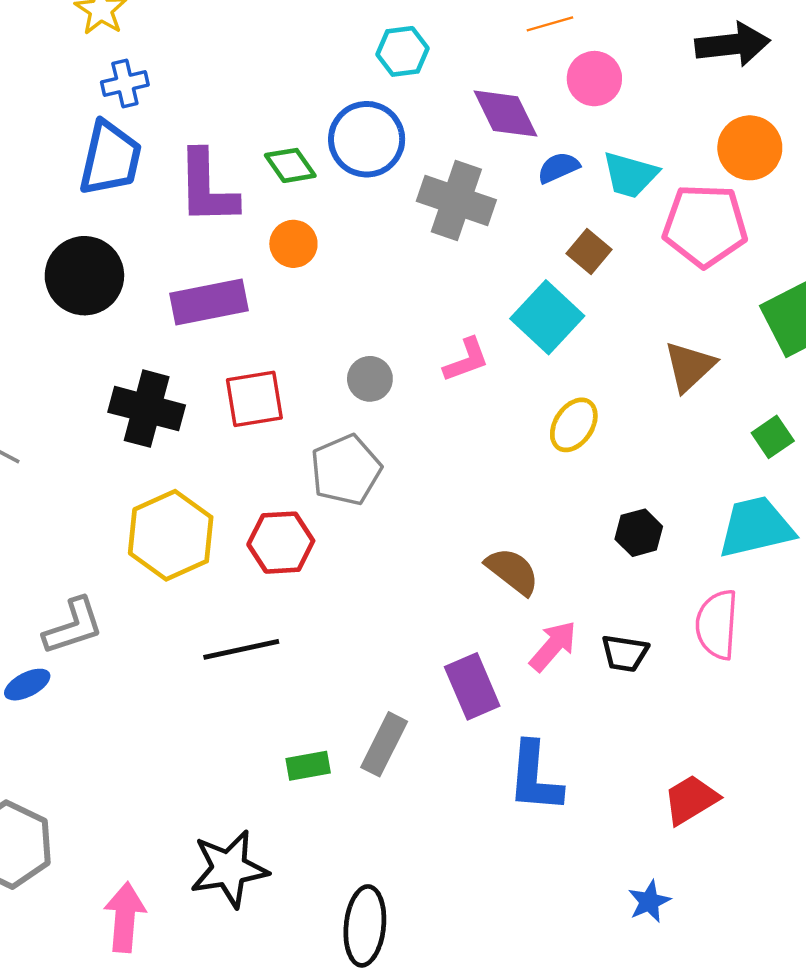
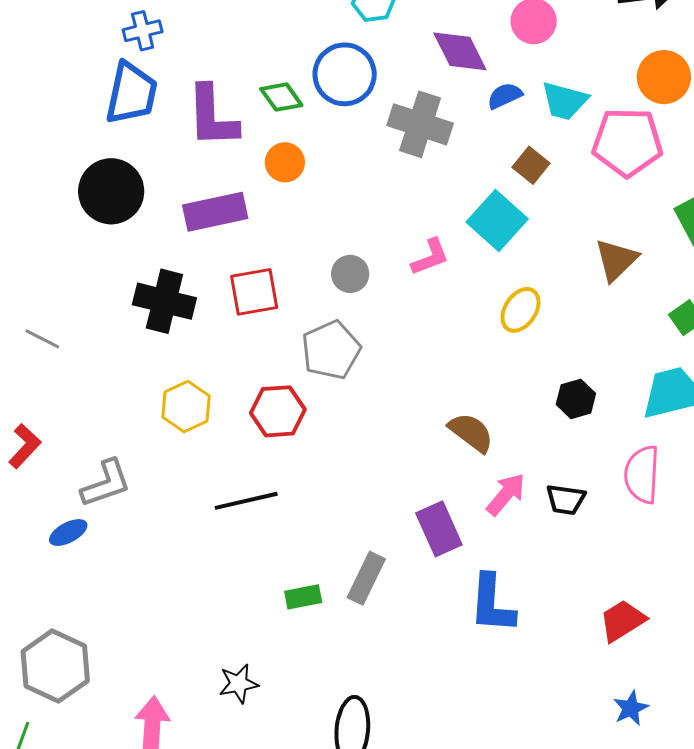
yellow hexagon: (171, 535) -> (186, 407), size x0.7
black star: (229, 869) -> (239, 684), size x0.6
blue star: (649, 901) -> (631, 708), moved

